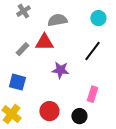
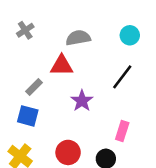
gray cross: (23, 11) -> (25, 30), moved
gray rectangle: (22, 49) -> (34, 87), moved
purple star: (60, 70) -> (82, 101), turned 30

